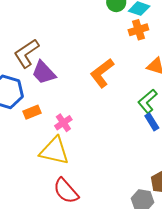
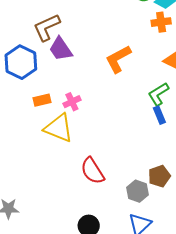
orange rectangle: (32, 112) -> (42, 100), moved
red semicircle: (66, 191) -> (92, 171), moved

